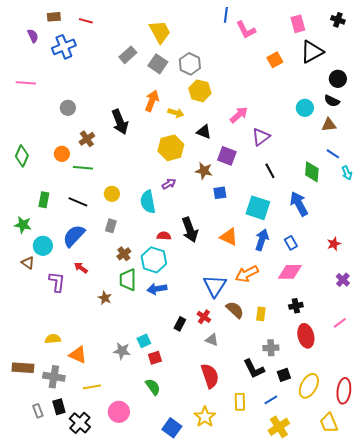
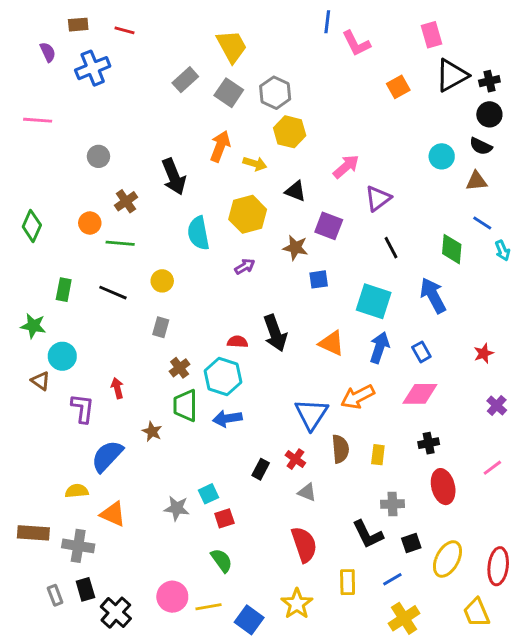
black cross: (338, 20) -> (489, 81), moved, turned -32
cyan semicircle: (148, 202) -> (198, 233), moved
blue semicircle: (74, 236) -> (107, 456), moved
red arrow: (81, 268) -> (117, 388), turned 40
brown semicircle: (235, 310) -> (340, 449), turned 42
yellow line: (92, 387) -> (209, 607), moved

